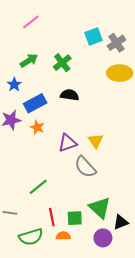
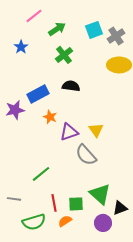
green arrow: (29, 61) -> (57, 29), moved
blue star: (14, 85) -> (21, 47), moved
orange star: (37, 127) -> (50, 117), moved
orange semicircle: (63, 236) -> (65, 221), turned -32

